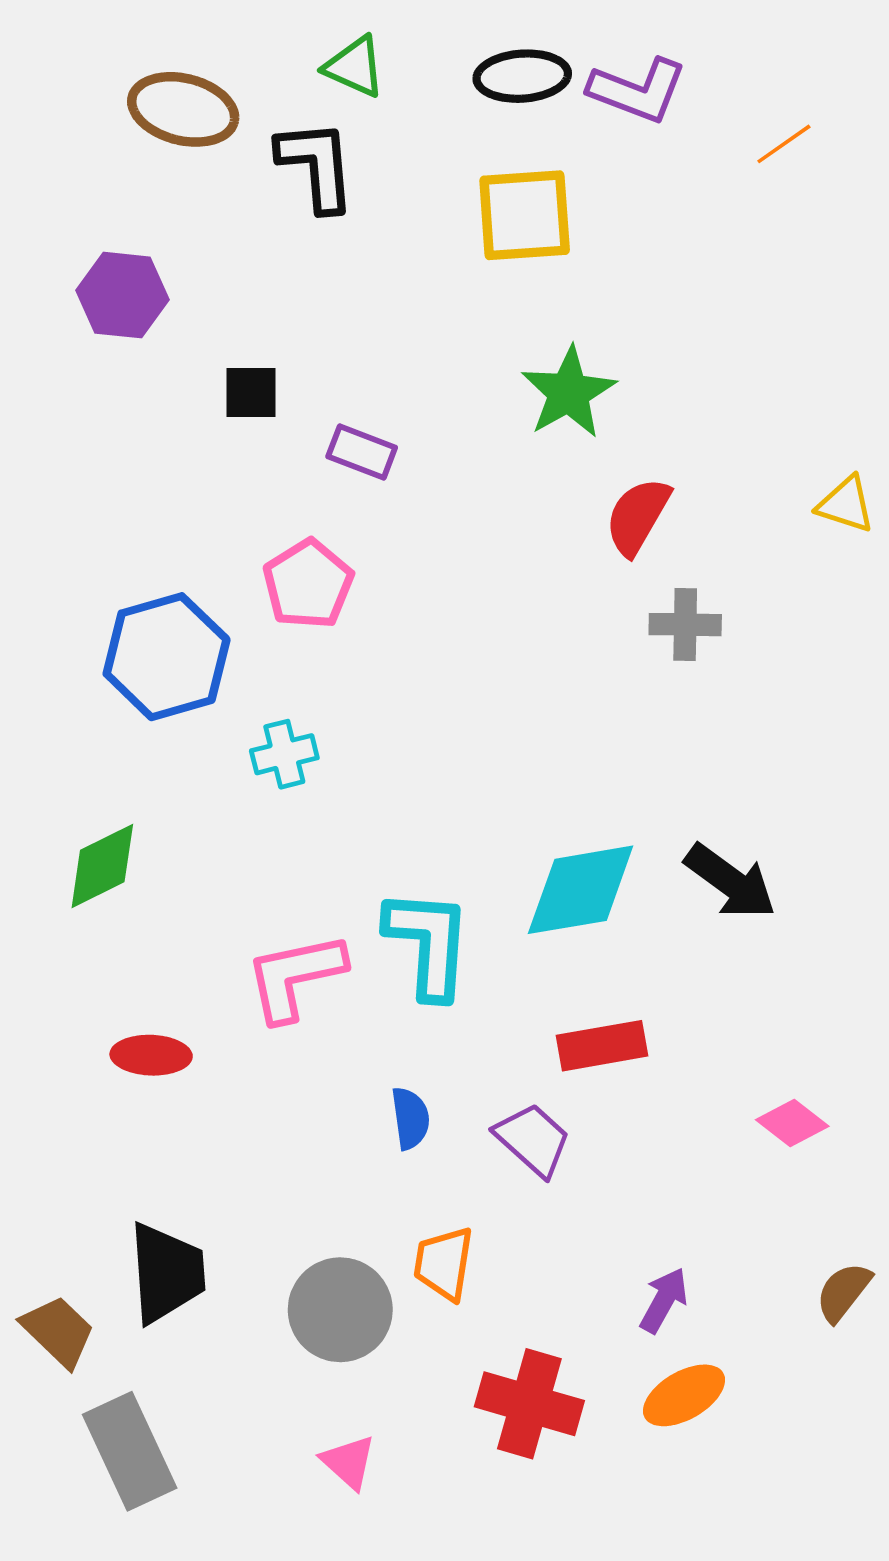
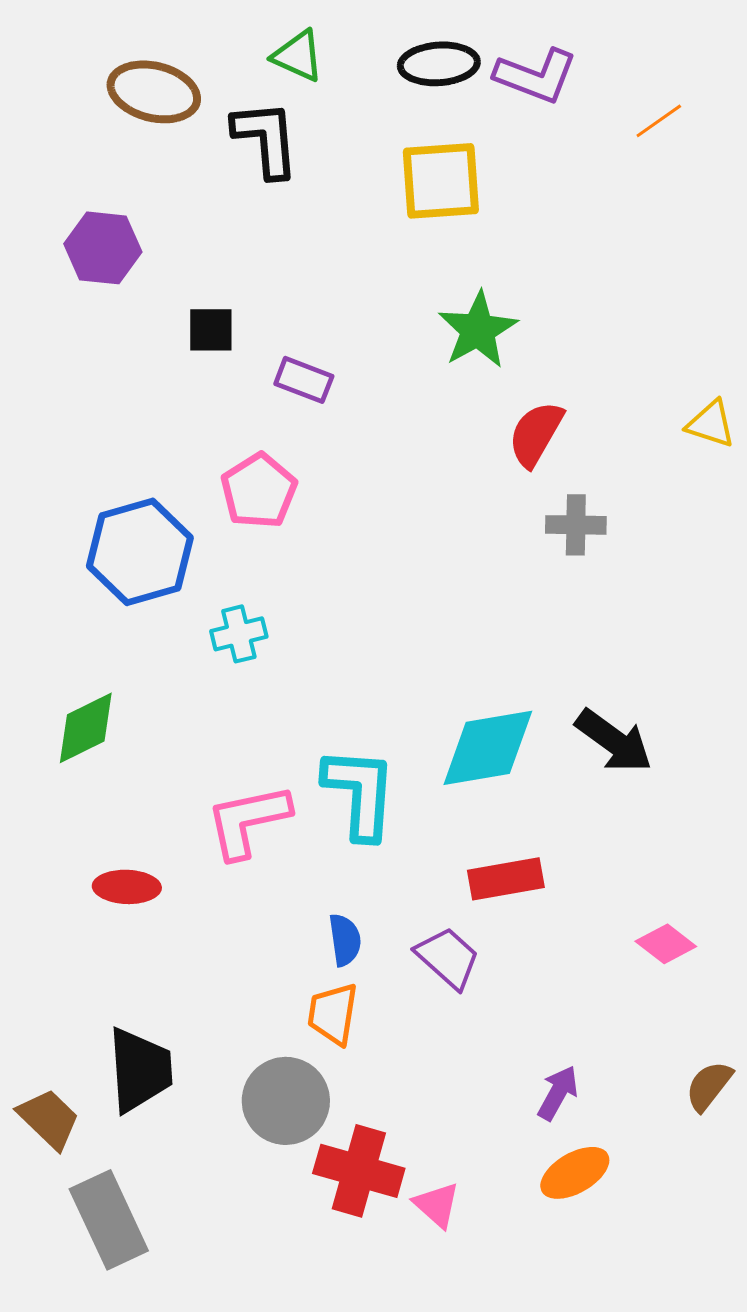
orange trapezoid: (444, 1263) -> (333, 1014), moved
red cross: (529, 1404) -> (359, 1171), moved
pink triangle: (349, 1462) -> (437, 1205), moved

